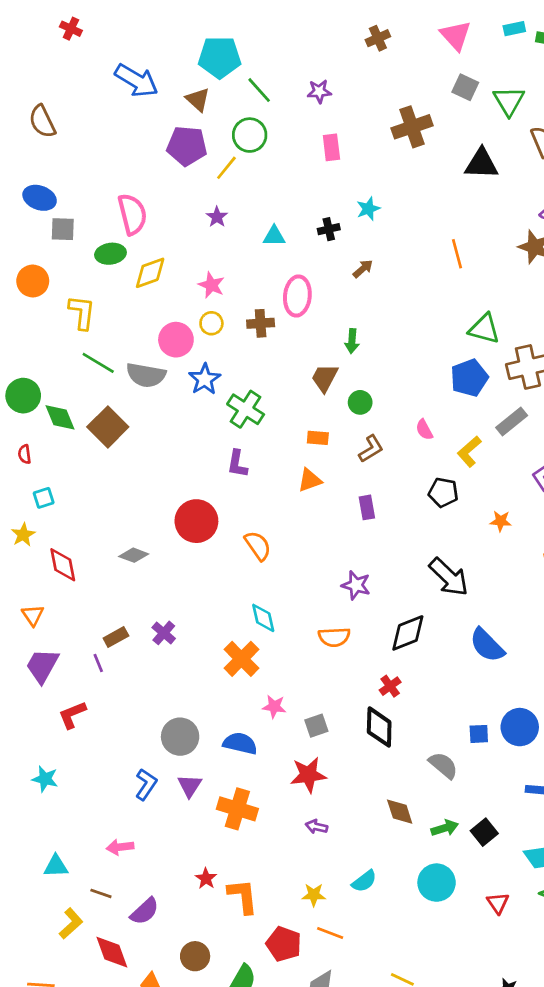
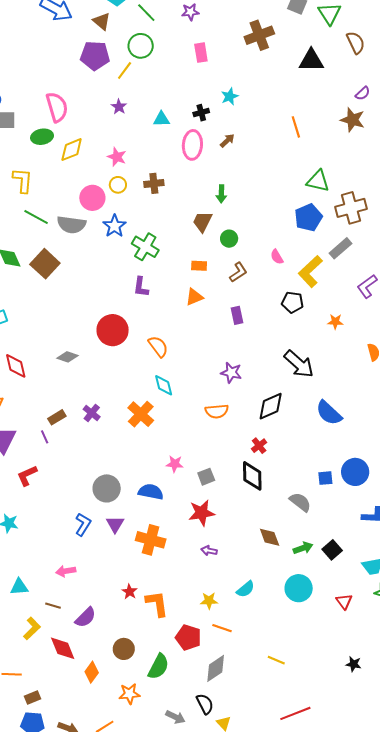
pink ellipse: (297, 296) -> (192, 145), moved
yellow L-shape: (469, 452) -> (310, 271), size x1.4
cyan diamond: (263, 618) -> (164, 385), moved
orange cross: (241, 659) -> (141, 414), moved

